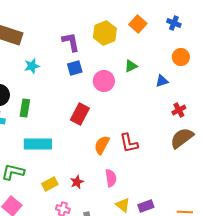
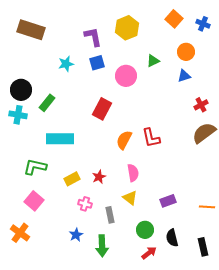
blue cross: (174, 23) -> (203, 24), moved
orange square: (138, 24) -> (174, 19), moved
orange circle: (181, 57) -> (186, 52), moved
cyan star: (32, 66) -> (66, 64), moved
green rectangle: (25, 108) -> (47, 103), turned 30
yellow triangle: (123, 205) -> (130, 198), moved

